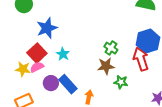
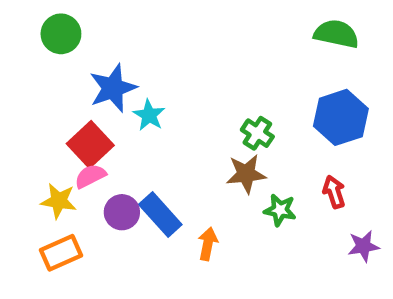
cyan star: (63, 54) -> (149, 115), moved
red arrow: (141, 59) -> (334, 192), moved, size x0.6
yellow star: (23, 69) -> (59, 201), moved

